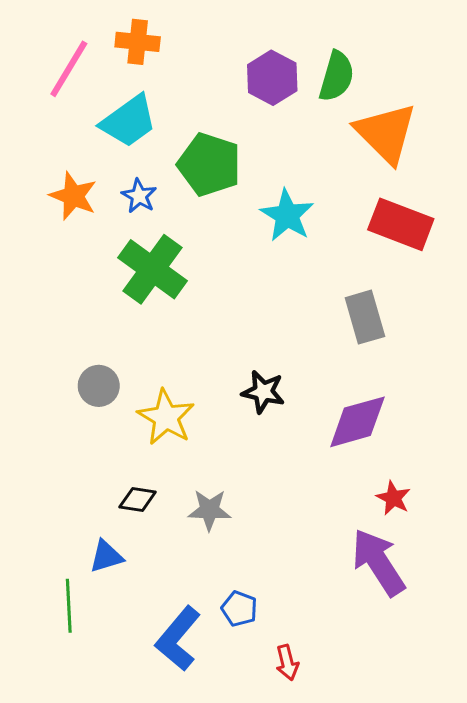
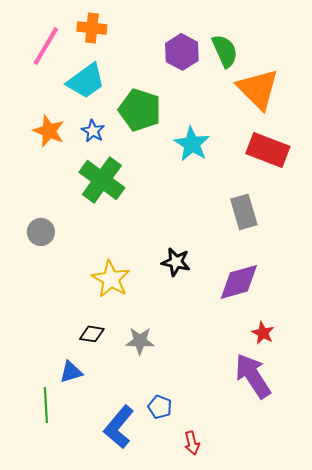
green semicircle: (337, 76) -> (225, 51), turned -40
gray circle: (99, 386) -> (41, 232), moved

